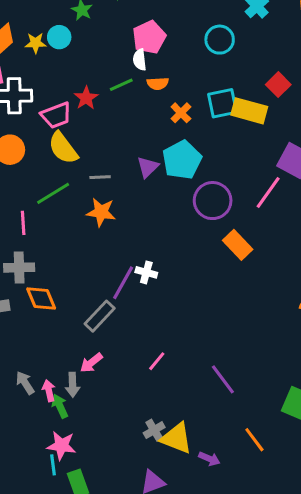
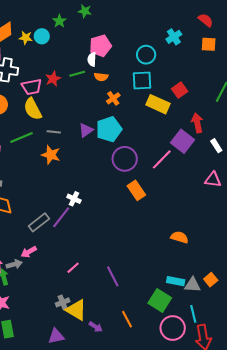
cyan square: (223, 103) -> (142, 81), moved
purple line: (123, 283) -> (61, 217), moved
pink line: (157, 361) -> (73, 268), moved
gray arrow: (73, 385) -> (14, 264), turned -112

